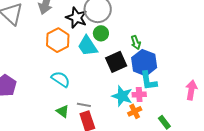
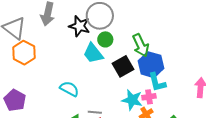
orange hexagon: (58, 40) -> (24, 53), moved
green arrow: (136, 42) -> (141, 45), size x1.6

